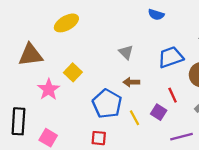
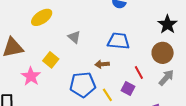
gray triangle: (126, 52) -> (74, 37), moved
blue trapezoid: (171, 57) -> (119, 41), moved, turned 30
blue pentagon: (107, 104) -> (83, 85), turned -30

